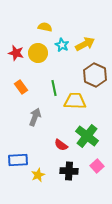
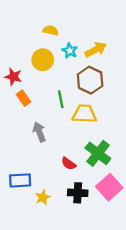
red star: (16, 53) -> (13, 77), moved
brown hexagon: (95, 75) -> (90, 80), moved
gray arrow: (35, 117) -> (39, 132), turned -42
pink square: (97, 166) -> (109, 187), size x1.6

